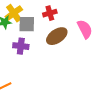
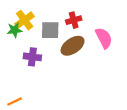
red cross: (50, 13) -> (74, 20), moved
gray square: (27, 24) -> (50, 30), moved

